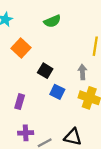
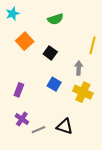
black square: (45, 71) -> (50, 53), moved
purple cross: (26, 133) -> (22, 119), turned 32

